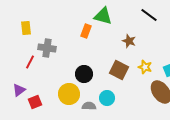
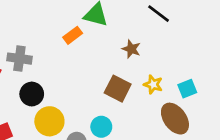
orange rectangle: (86, 31) -> (73, 35), turned 32
black circle: (84, 74) -> (32, 94), moved

